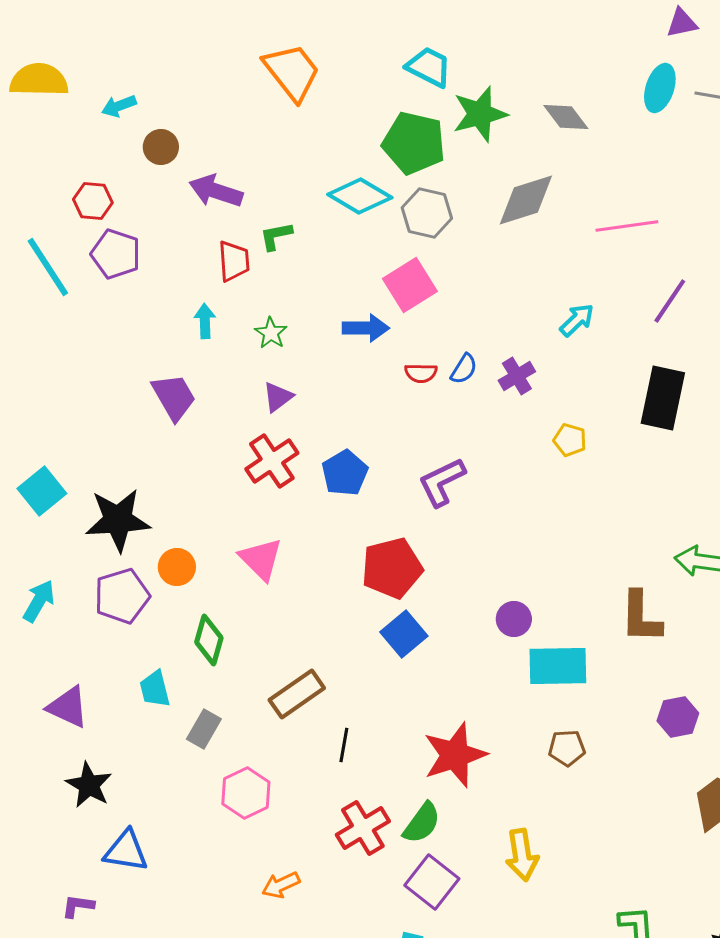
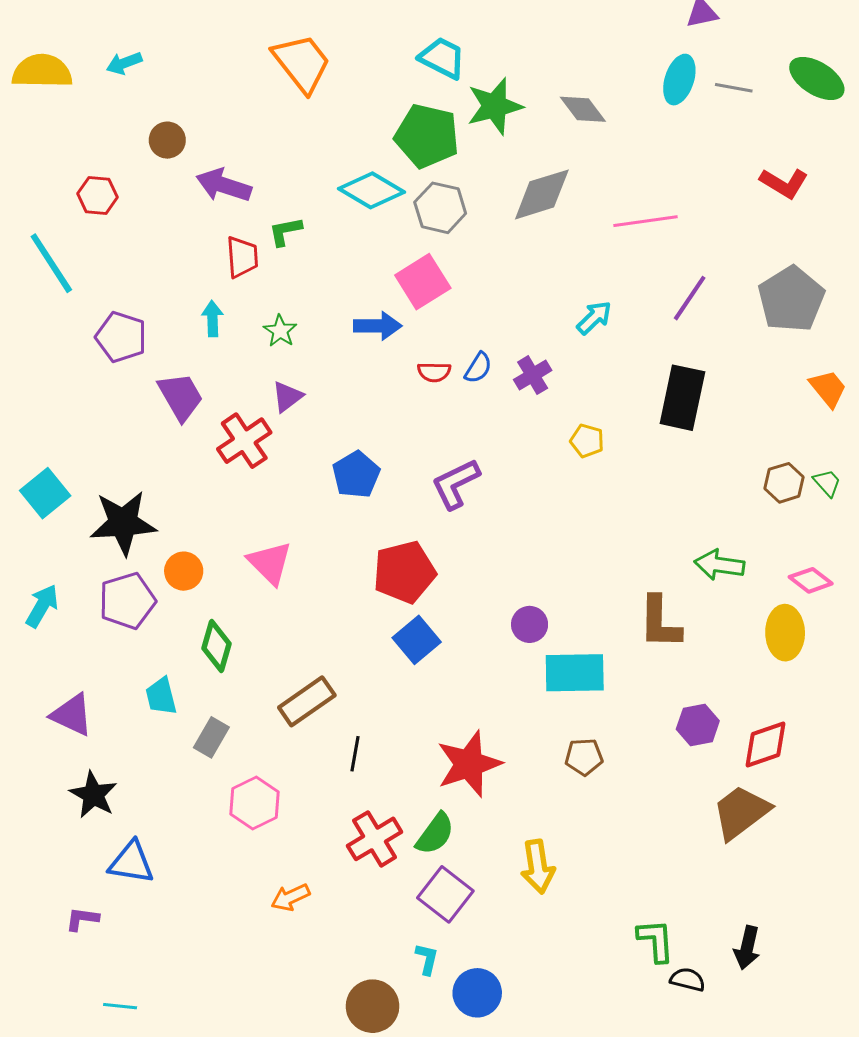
cyan arrow: (119, 106) -> (124, 63), moved
purple pentagon: (116, 254) -> (121, 337), moved
red cross: (272, 461) -> (244, 441), moved

